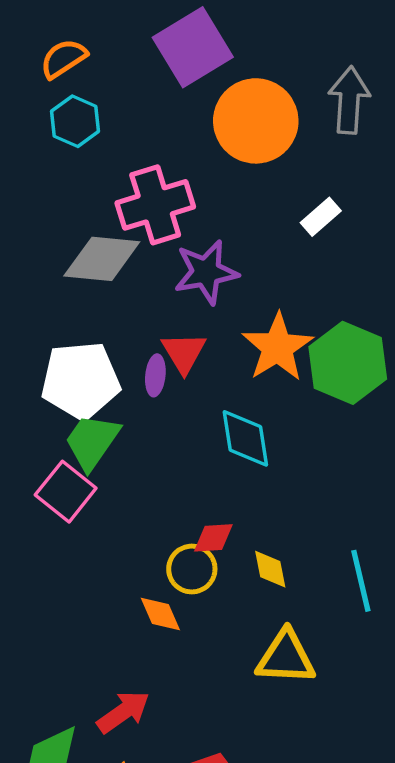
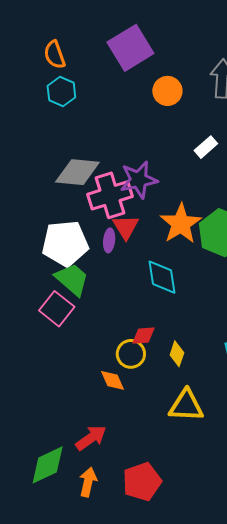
orange semicircle: (63, 58) -> (55, 55), turned -76
orange circle: (256, 121) -> (167, 91), size x0.6
pink cross: (155, 205) -> (110, 195), moved
green trapezoid: (92, 442) -> (72, 279), turned 96
yellow diamond: (270, 569) -> (177, 354), turned 30

